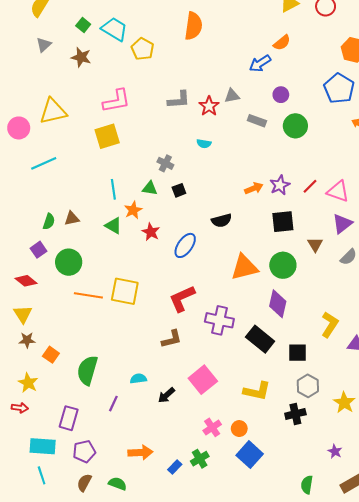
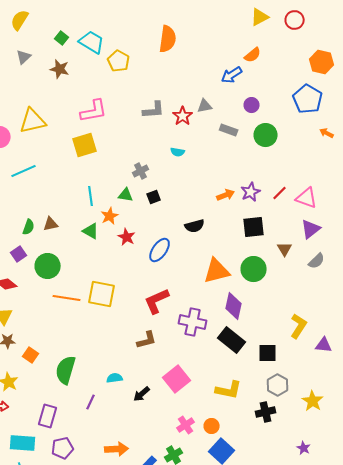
gray cross: (165, 163) -> (141, 171), turned 35
purple diamond: (278, 304) -> (234, 306), moved

